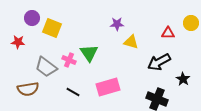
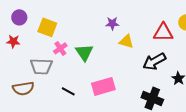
purple circle: (32, 18) -> (19, 17), moved
red triangle: (168, 33) -> (163, 32), size x1.5
pink cross: (69, 60) -> (60, 48), moved, turned 32
gray trapezoid: (46, 67) -> (41, 66), turned -35

